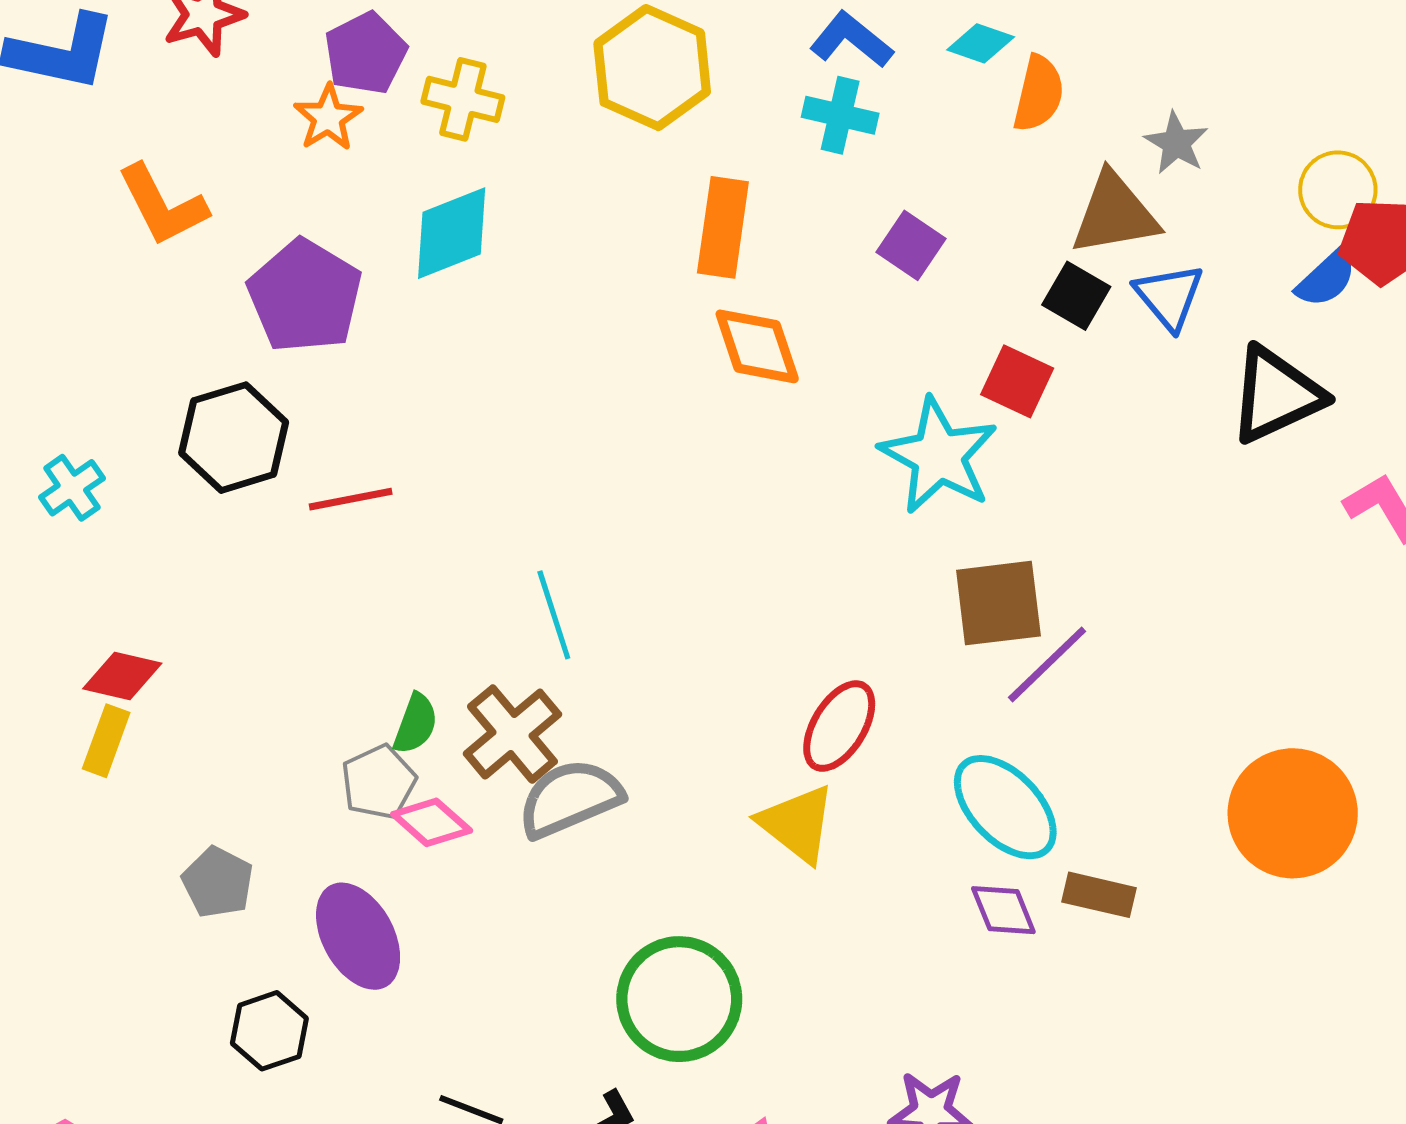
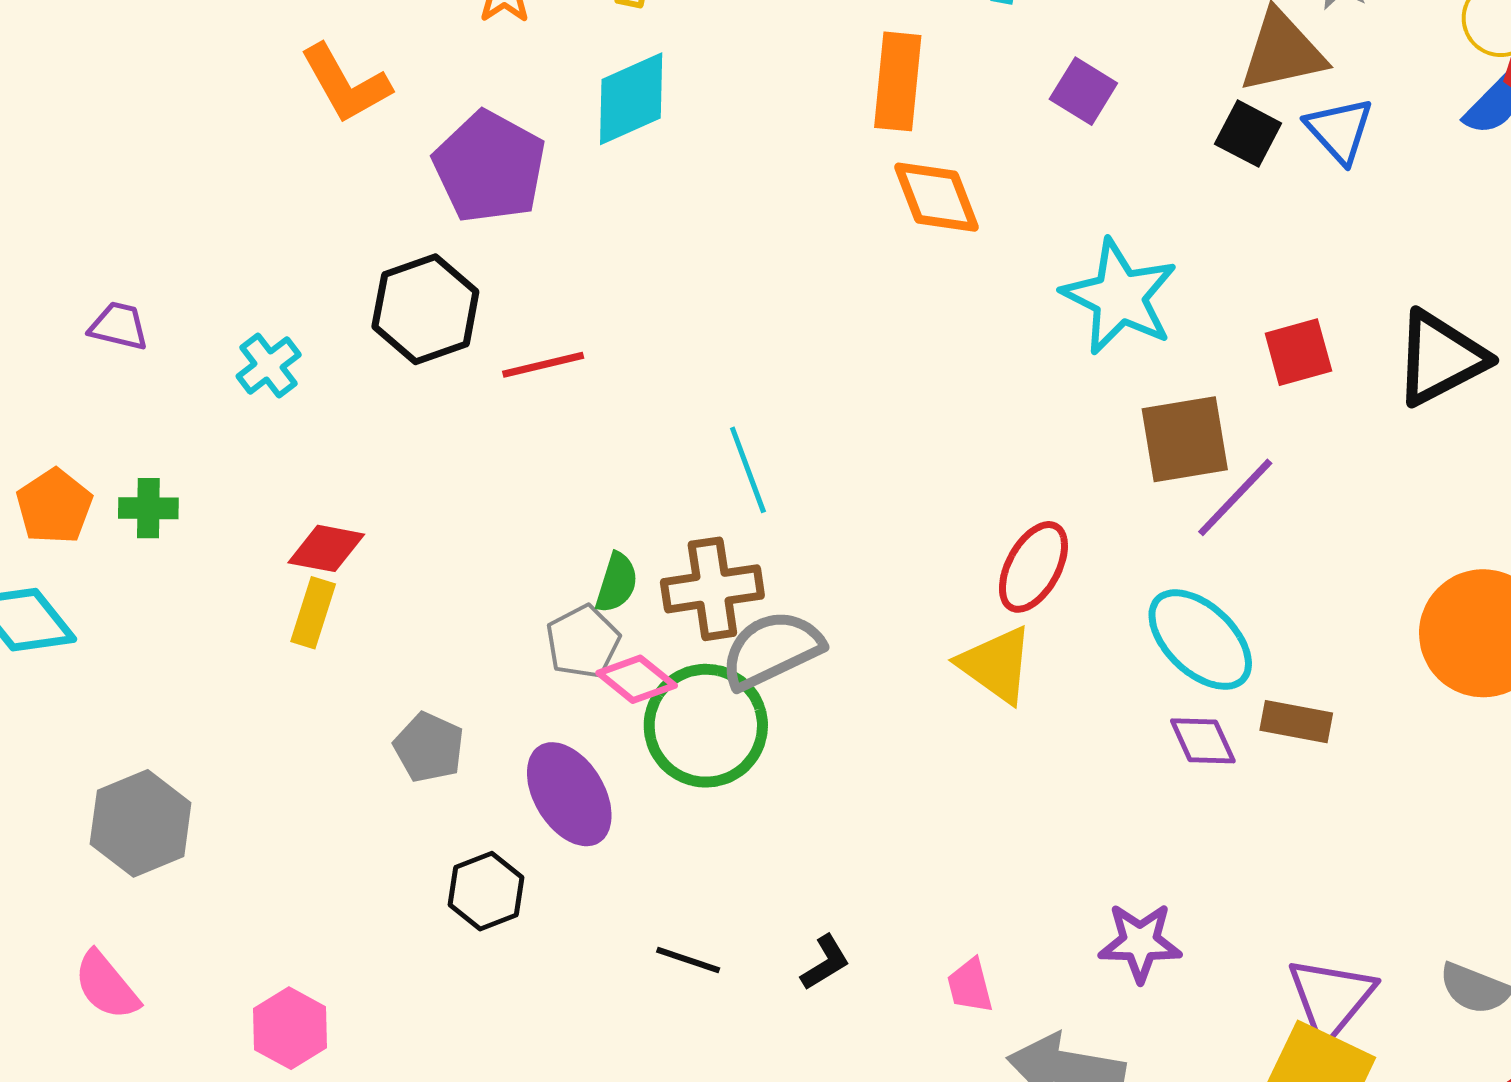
red square: (1017, 381) -> (1298, 352), moved, turned -38
black triangle: (1276, 395) -> (1440, 358), moved
brown cross: (512, 734) -> (712, 589), turned 34
green circle: (679, 999) -> (706, 726), moved

